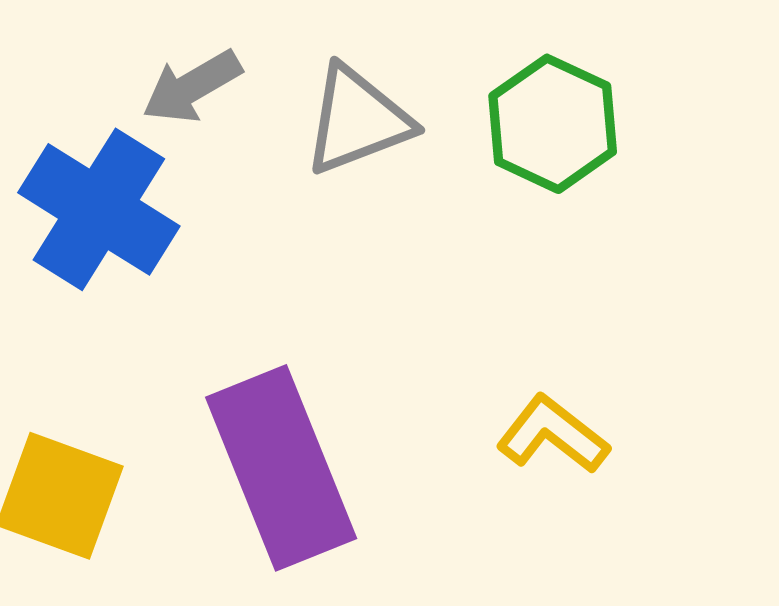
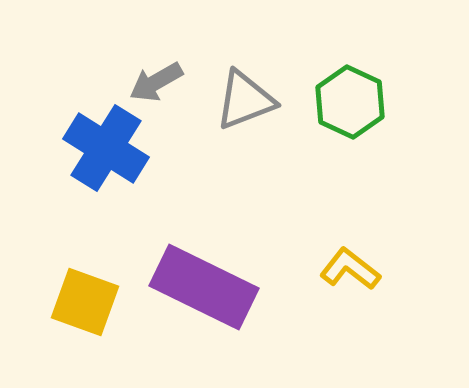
purple rectangle: (281, 468) -> (204, 287), turned -42

